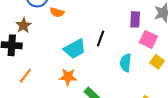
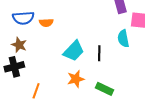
black line: (101, 39) -> (99, 53), moved
cyan semicircle: (126, 63) -> (123, 39), moved

